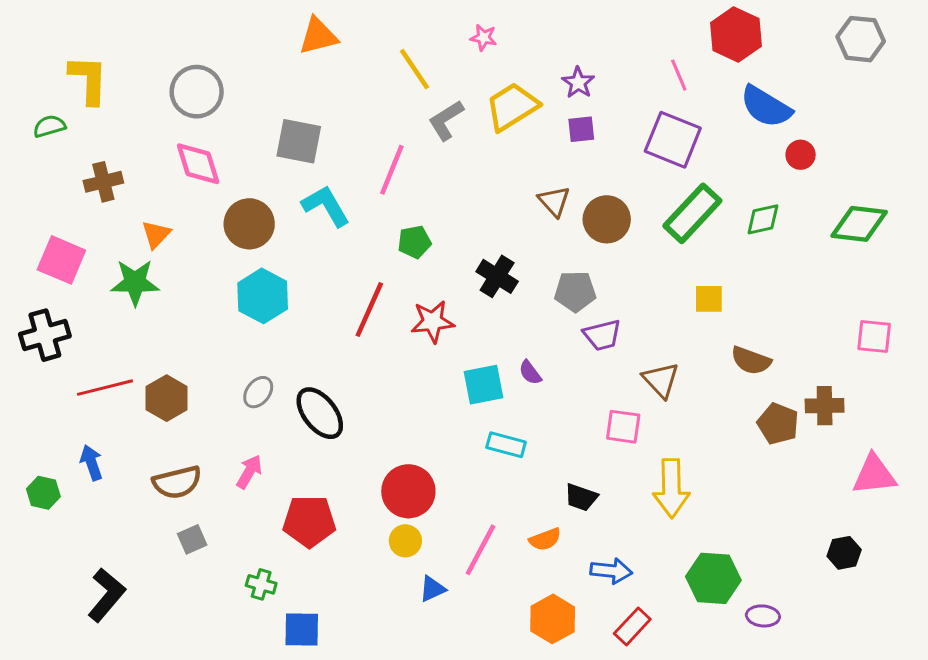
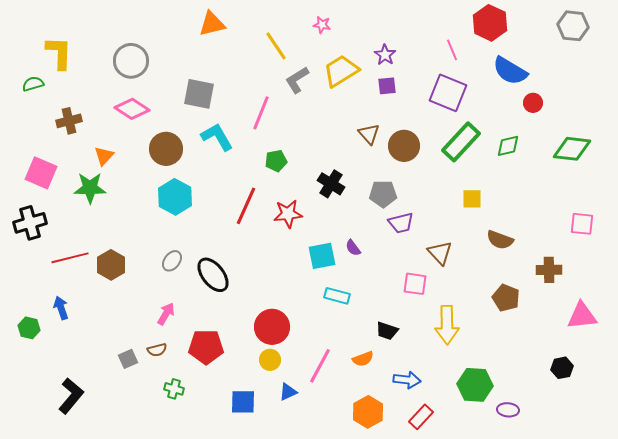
pink diamond: (198, 164) -> (132, 109), turned -40
brown pentagon: (778, 424) -> (506, 298), moved
brown semicircle: (177, 482) -> (157, 350), moved, size x0.6
blue square: (302, 629) -> (243, 402), moved

